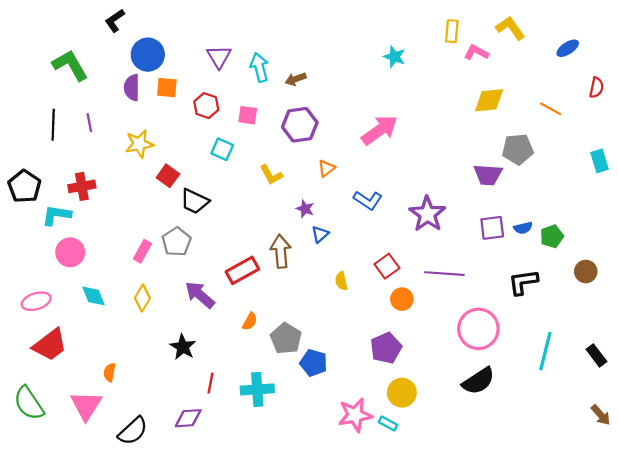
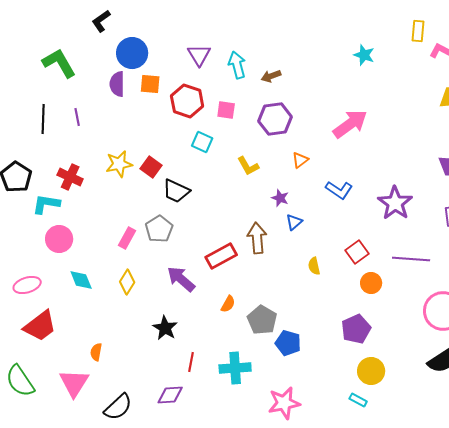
red hexagon: (206, 106) -> (187, 101), size x1.4
yellow star: (139, 144) -> (119, 164), moved
red cross: (82, 186) -> (70, 177), turned 35
pink star: (355, 415) -> (284, 403), moved

